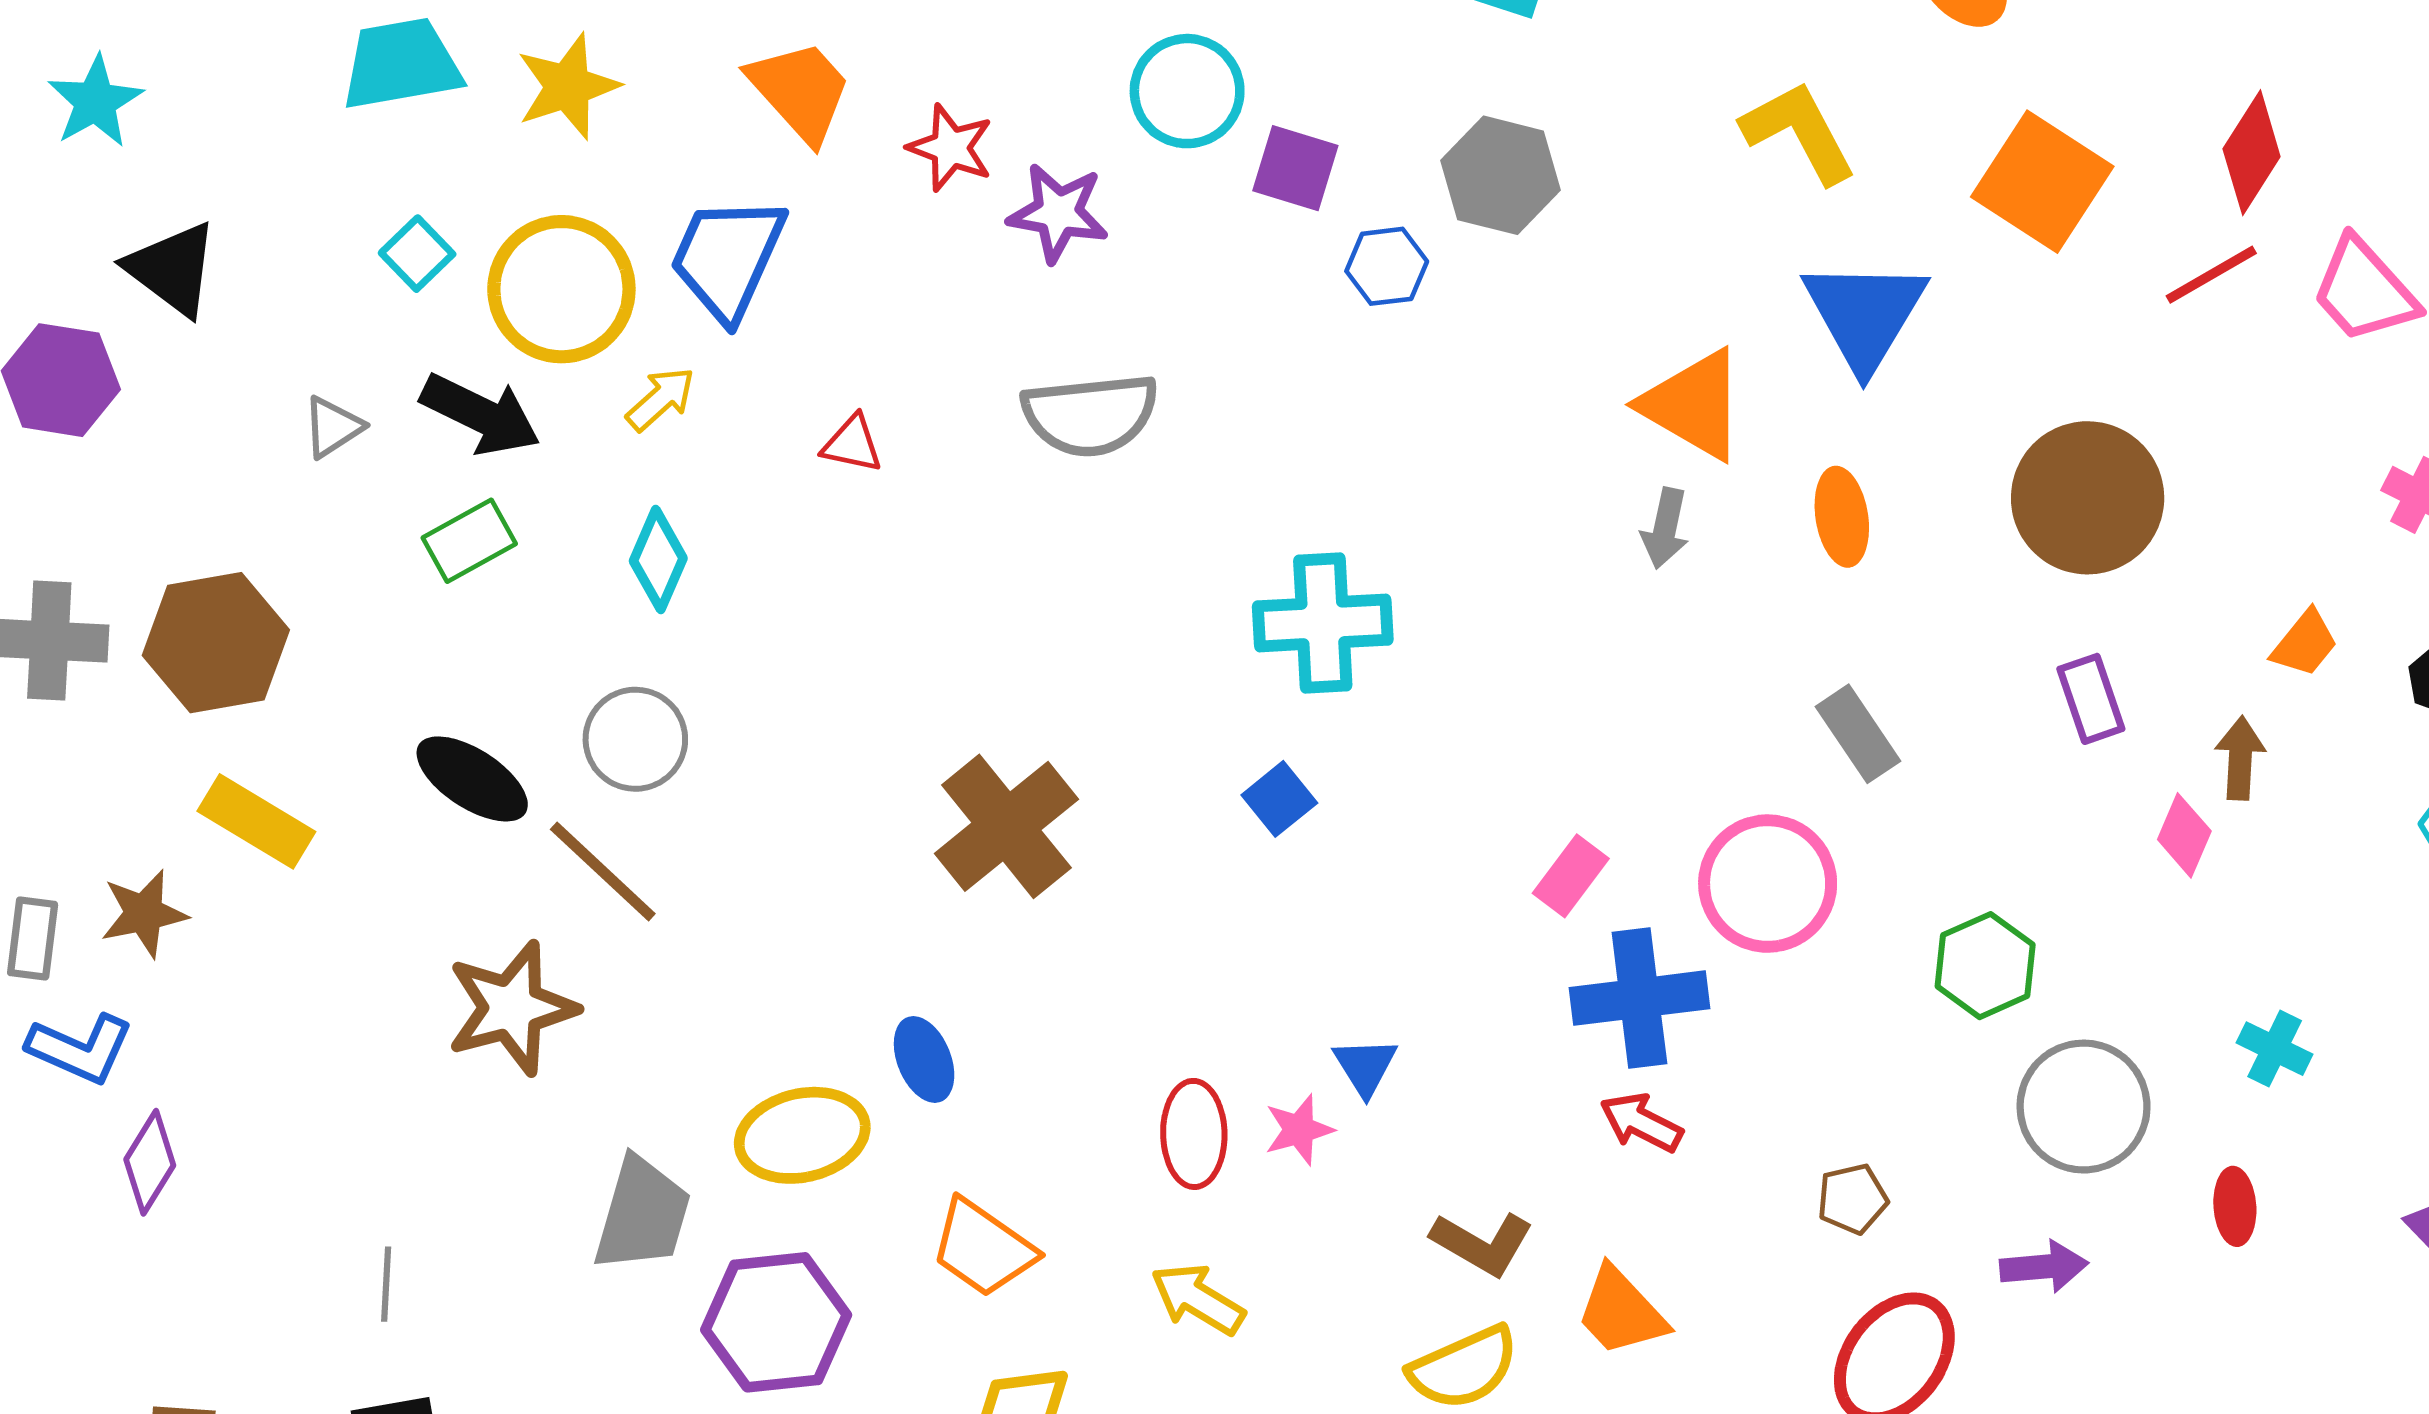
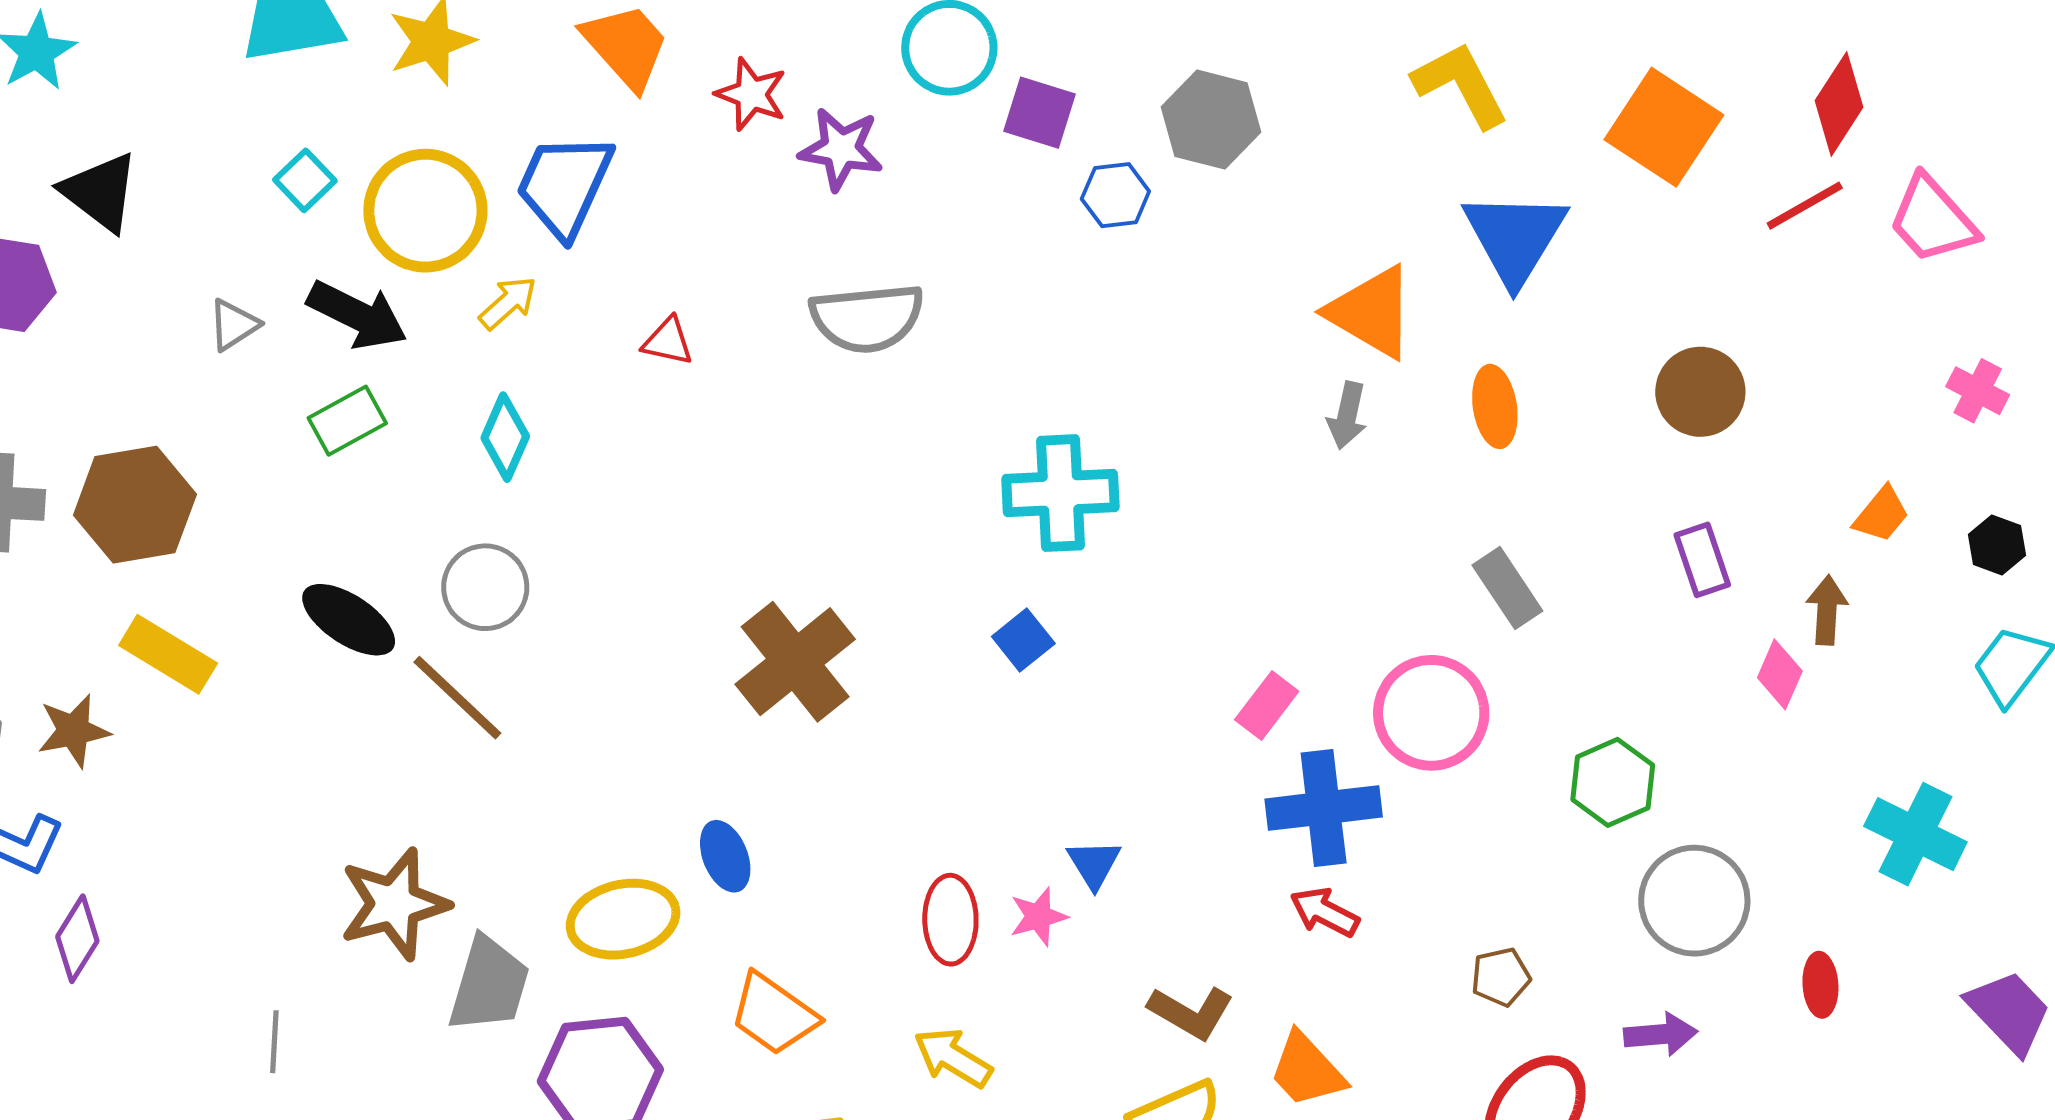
brown circle: (2088, 498) -> (1700, 392), size x0.7
brown star: (512, 1008) -> (394, 904), moved
cyan cross: (2275, 1049) -> (1915, 834), moved, size x1.6

